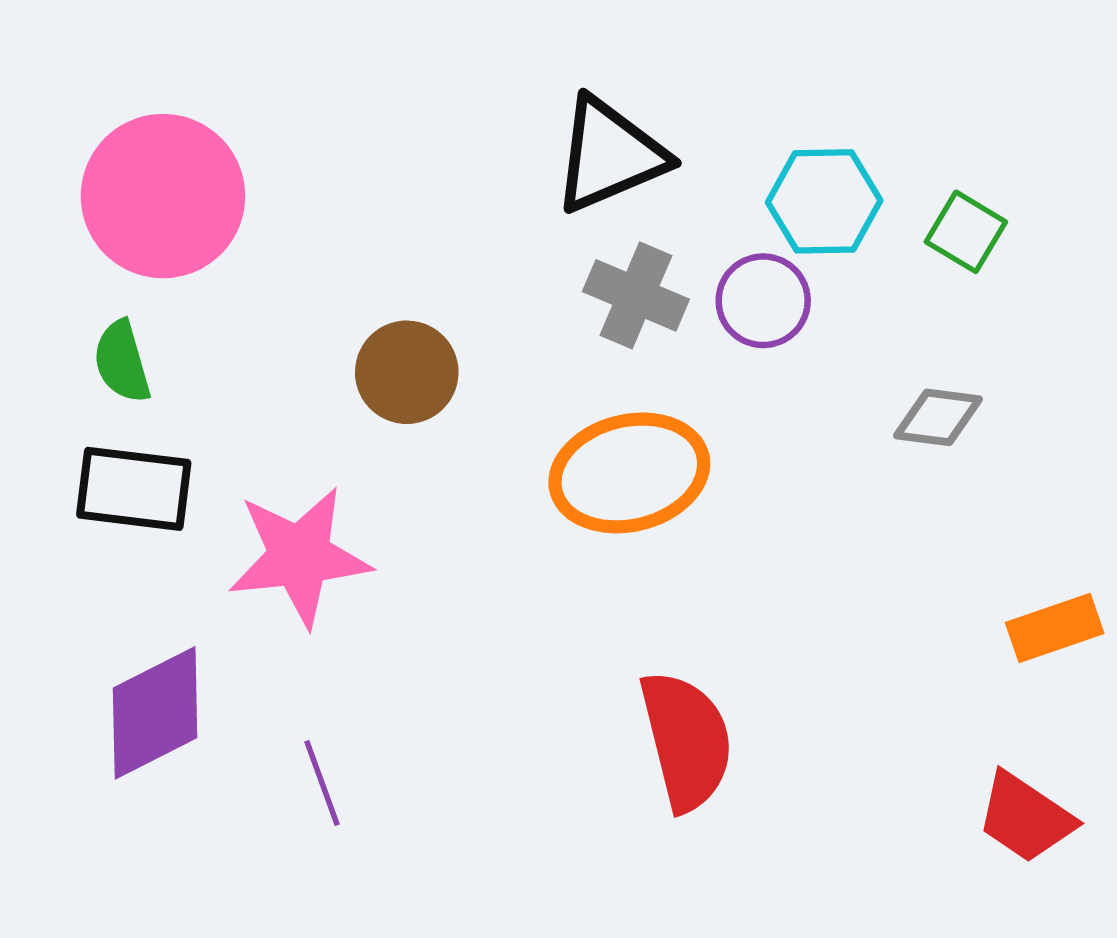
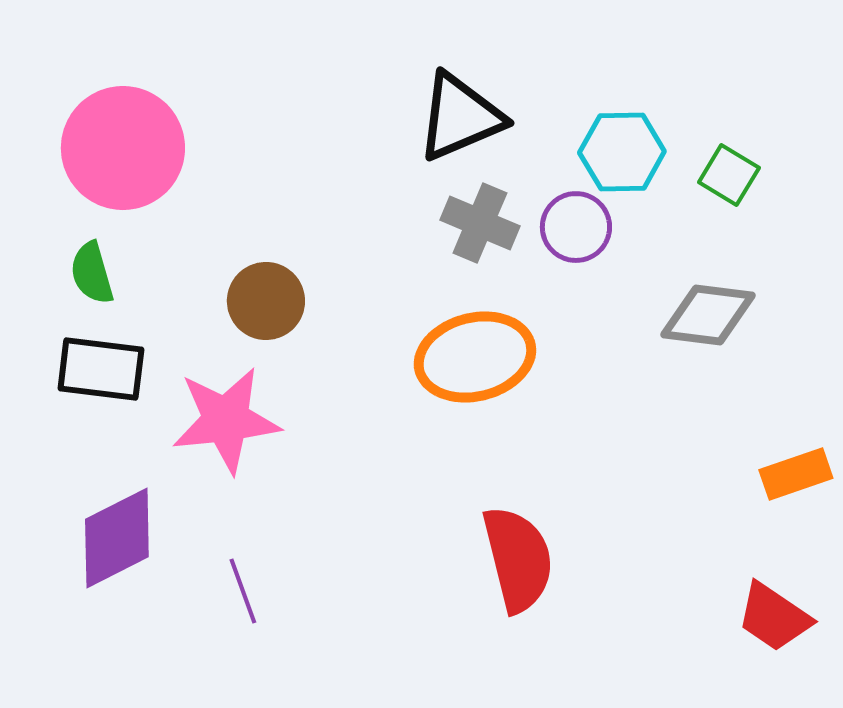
brown circle: (407, 372) -> (266, 301), moved
gray diamond: (938, 417) -> (708, 315), size x1.4

